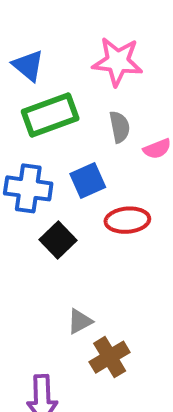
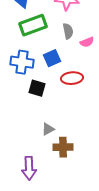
black square: (58, 240) -> (37, 88), turned -30
brown cross: (110, 357) -> (63, 147), turned 30

